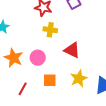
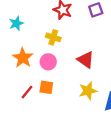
yellow cross: (50, 30) -> (53, 37), moved
orange square: (50, 80) -> (46, 87), moved

